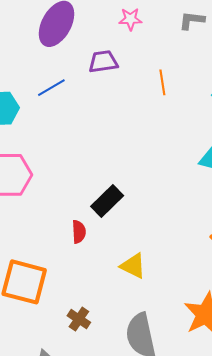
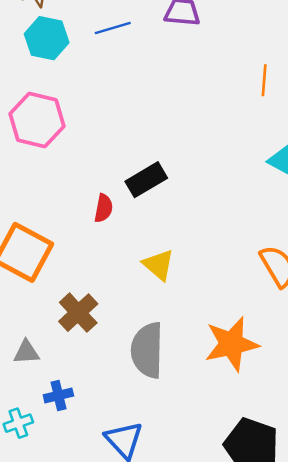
orange line: (162, 82) -> (264, 80), moved
brown cross: (79, 319) -> (78, 313), size x1.4

